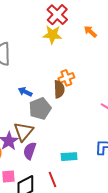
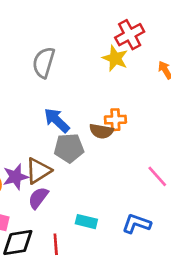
brown semicircle: (59, 89) -> (101, 131), turned 84
blue arrow: (25, 92) -> (57, 120), size x1.5

